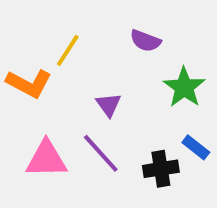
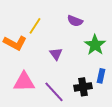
blue rectangle: (196, 147) -> (101, 76), turned 64
purple line: (101, 153) -> (54, 92), moved

